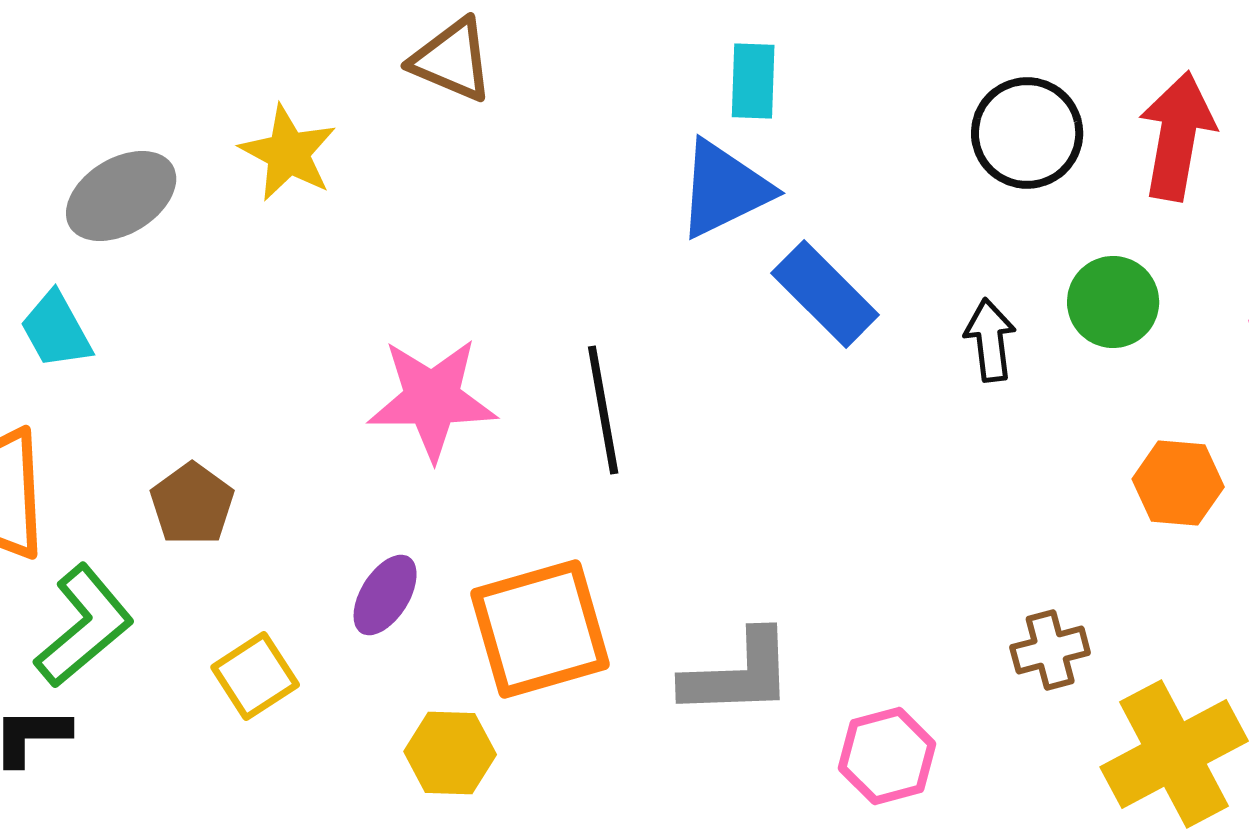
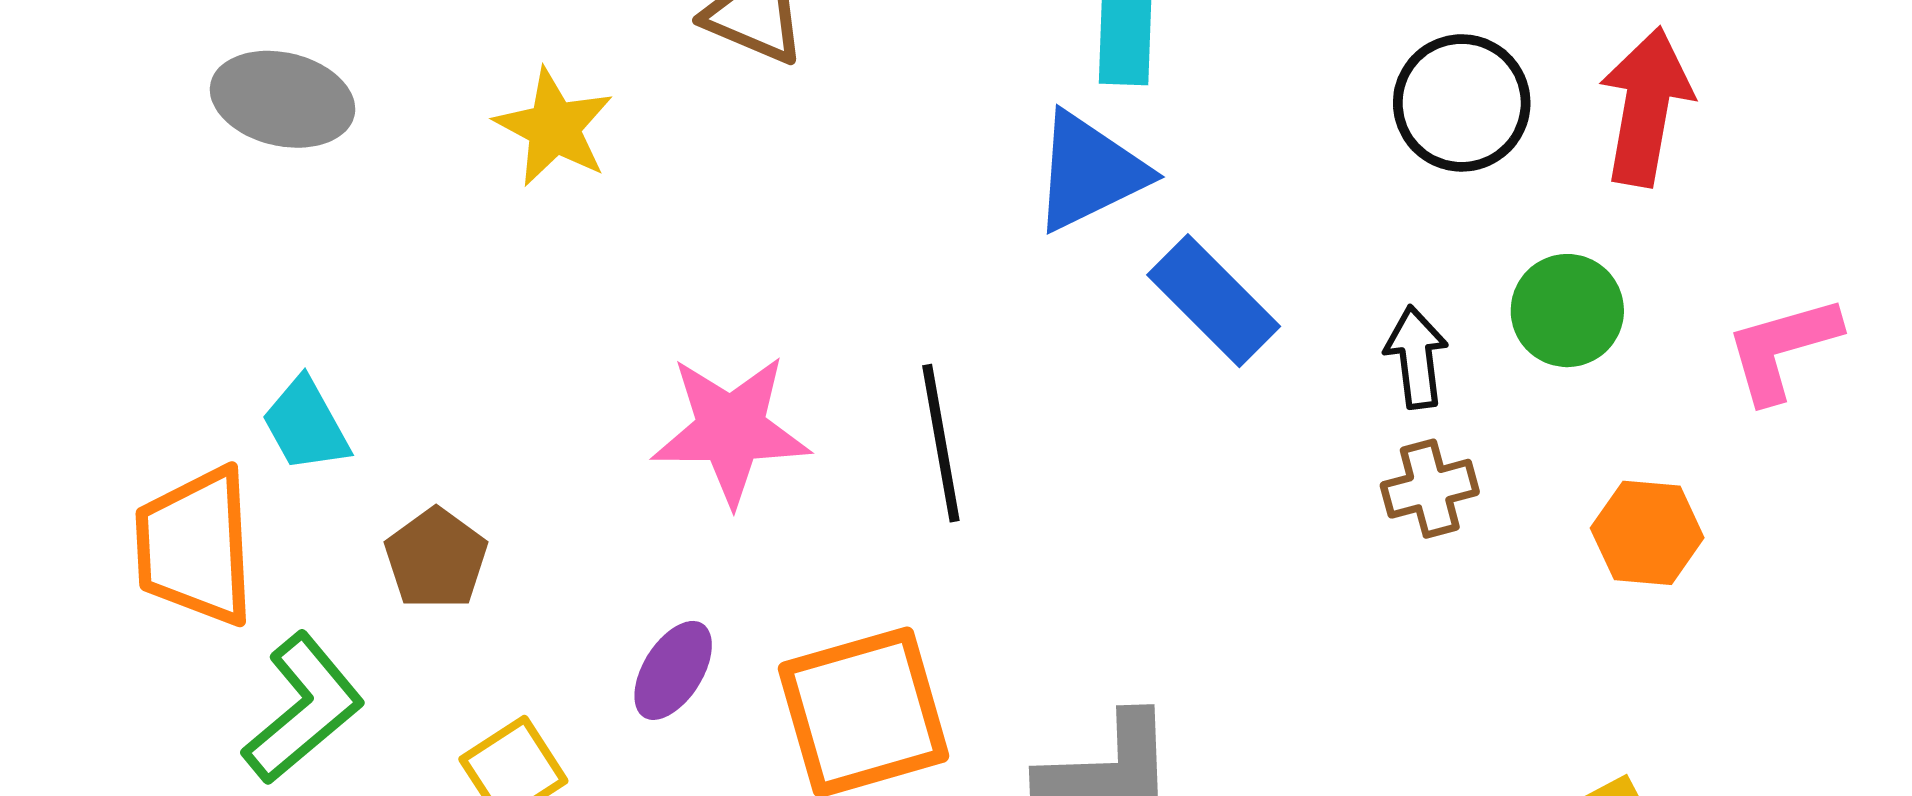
gray ellipse: (121, 196) -> (283, 99), moved, turned 44
cyan trapezoid: (56, 330) -> (306, 425), moved
brown cross: (1050, 650) -> (1430, 489), moved

